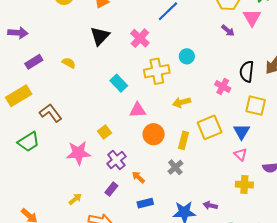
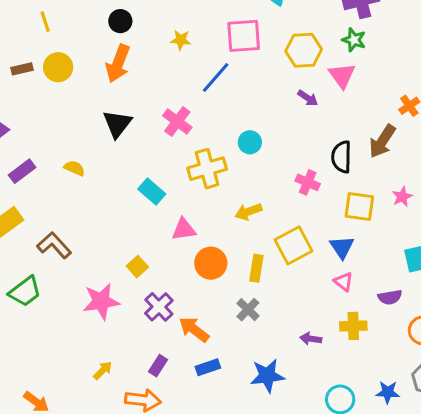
orange arrow: (138, 177) -> (194, 329), size x1.5
purple rectangle: (111, 189) -> (158, 366), moved
purple arrow: (210, 205) -> (311, 339), moved

